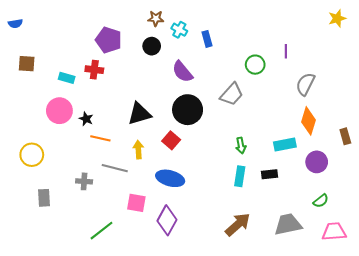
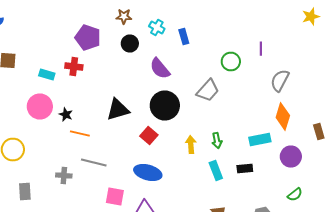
brown star: (156, 18) -> (124, 16), moved
yellow arrow: (138, 150) -> (191, 144), moved
cyan rectangle: (240, 176) -> (216, 170), turned -30

